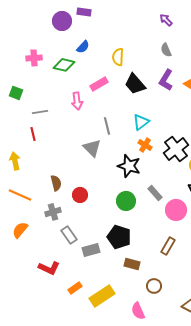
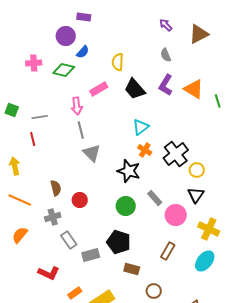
purple circle: (62, 21) -> (66, 36), moved
green square: (16, 93) -> (12, 110), moved
gray line: (107, 126) -> (81, 130), moved

